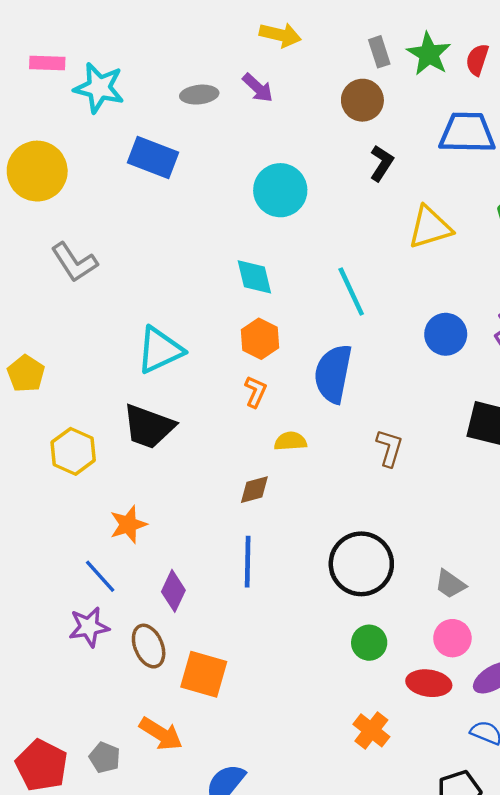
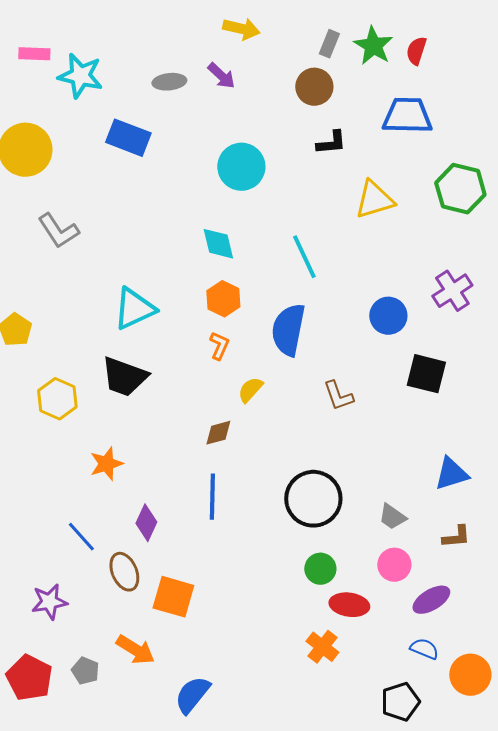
gray rectangle: (379, 52) -> (329, 44), turned 40
black L-shape: (382, 163) -> (331, 143), turned 52
blue circle: (446, 334) -> (388, 316), moved
yellow semicircle: (290, 441) -> (250, 390), turned -44
brown L-shape: (389, 448) -> (338, 396), turned 144
blue line: (100, 576) -> (81, 537), moved
purple star: (89, 627) -> (49, 602), moved
red ellipse: (429, 683) -> (349, 605), moved

